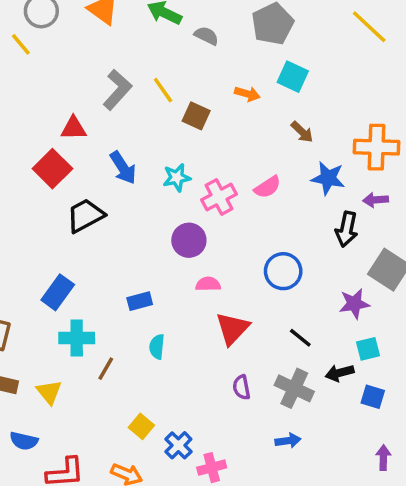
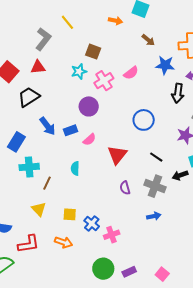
gray L-shape: (117, 90) -> (43, 39), moved
brown square: (196, 116) -> (93, 52), moved
red triangle: (74, 128) -> (38, 67), moved
blue arrow: (123, 168) -> (48, 126), moved
pink semicircle: (208, 284) -> (89, 139), moved, turned 144
blue rectangle: (140, 301) -> (70, 130), moved
yellow triangle: (49, 392) -> (39, 209), moved
yellow square: (141, 426) -> (70, 214), turned -32

